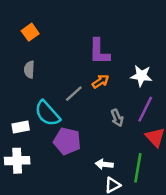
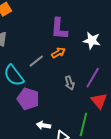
white star: (141, 76) -> (92, 41), moved
white arrow: (104, 164) -> (43, 125), moved

